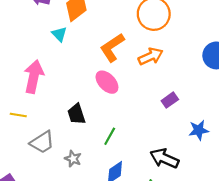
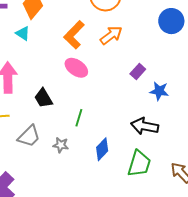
black trapezoid: (76, 114) -> (43, 98), moved
blue star: (199, 130) -> (159, 91), moved, turned 30
green line: (110, 136) -> (79, 118), moved

